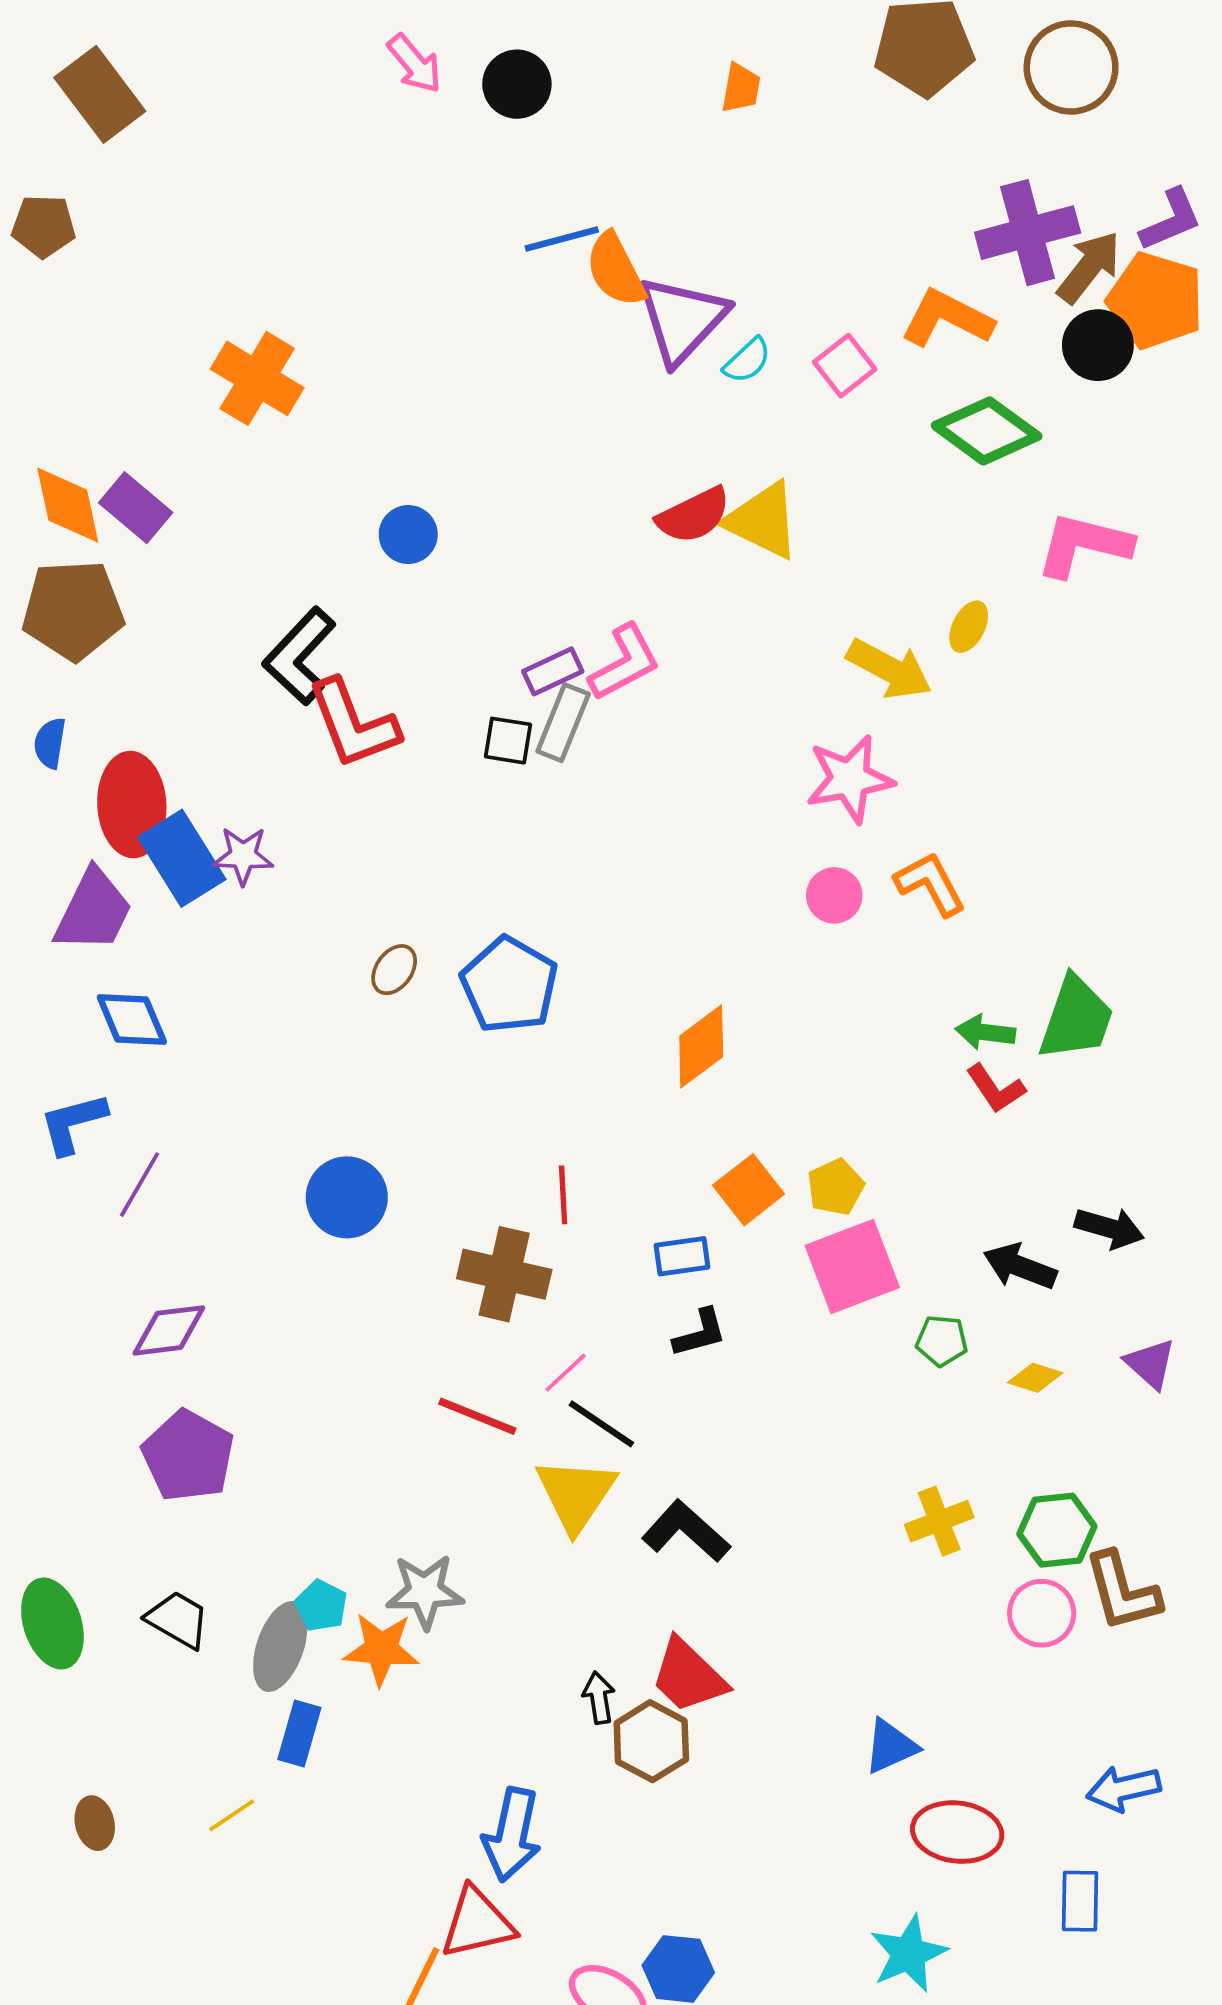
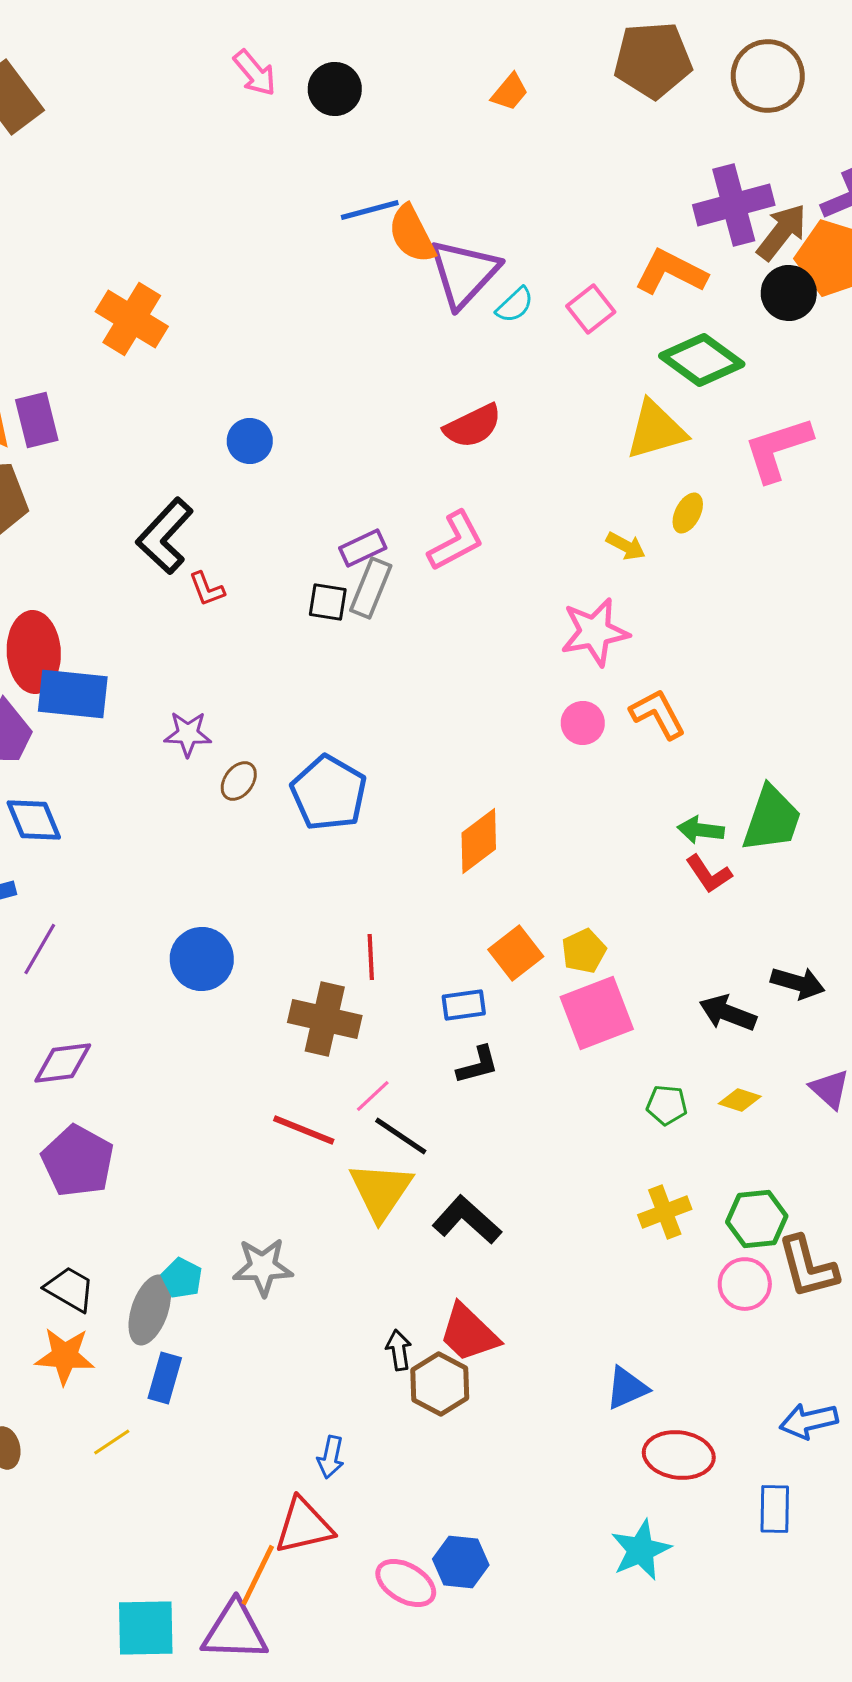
orange trapezoid: (741, 88) -> (510, 92), turned 30
purple rectangle: (136, 508) -> (37, 420), turned 36
yellow triangle: (763, 520) -> (656, 430), moved, turned -42
pink L-shape: (1084, 545) -> (778, 449), turned -32
pink L-shape: (624, 662) -> (456, 541), moved
yellow arrow: (889, 669) -> (626, 546), size x0.6
red L-shape: (353, 724) -> (207, 589), size x0.5
purple star: (243, 856) -> (188, 734), moved
blue rectangle: (182, 858) -> (73, 694), turned -52
green pentagon: (942, 1341) -> (667, 1105), moved
orange star: (381, 1649) -> (65, 1356), moved
blue arrow: (512, 1835) -> (331, 1457), size x0.6

